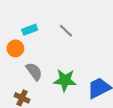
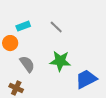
green star: (65, 80) -> (60, 61), moved

